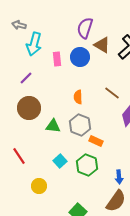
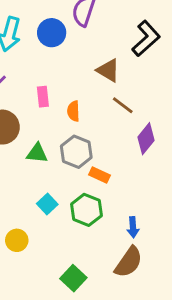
brown triangle: (102, 45) -> (108, 70), moved
blue circle: (80, 57) -> (52, 33), moved
pink rectangle: (57, 59) -> (43, 97), moved

